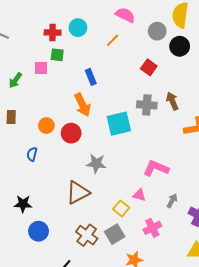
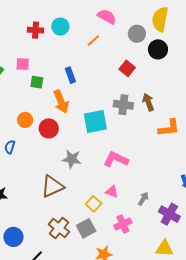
green square: (57, 55) -> (37, 82), moved
pink L-shape: (156, 168) -> (116, 159), moved
blue circle: (39, 231) -> (13, 237), moved

